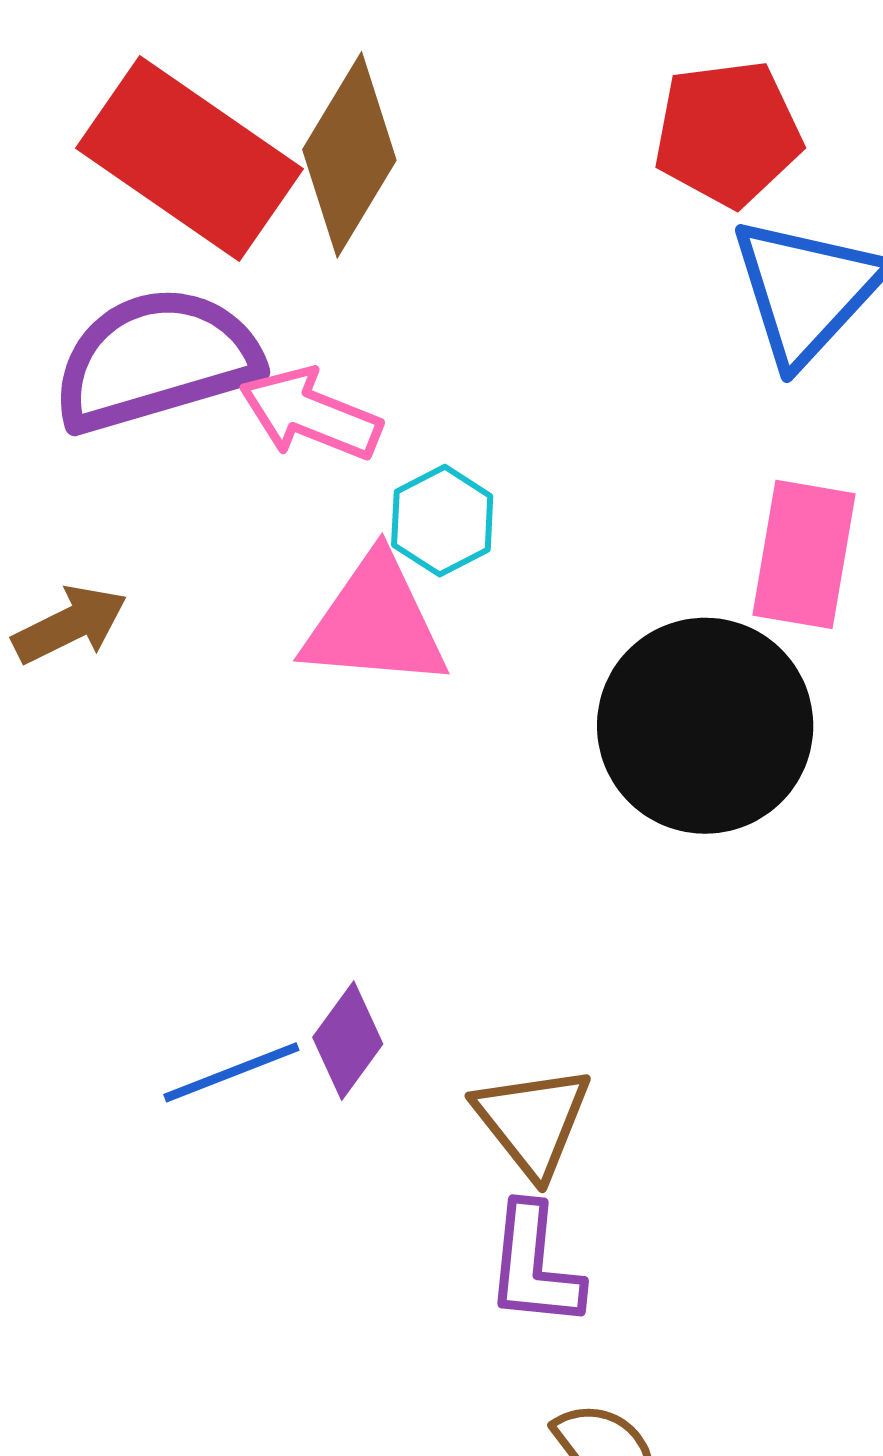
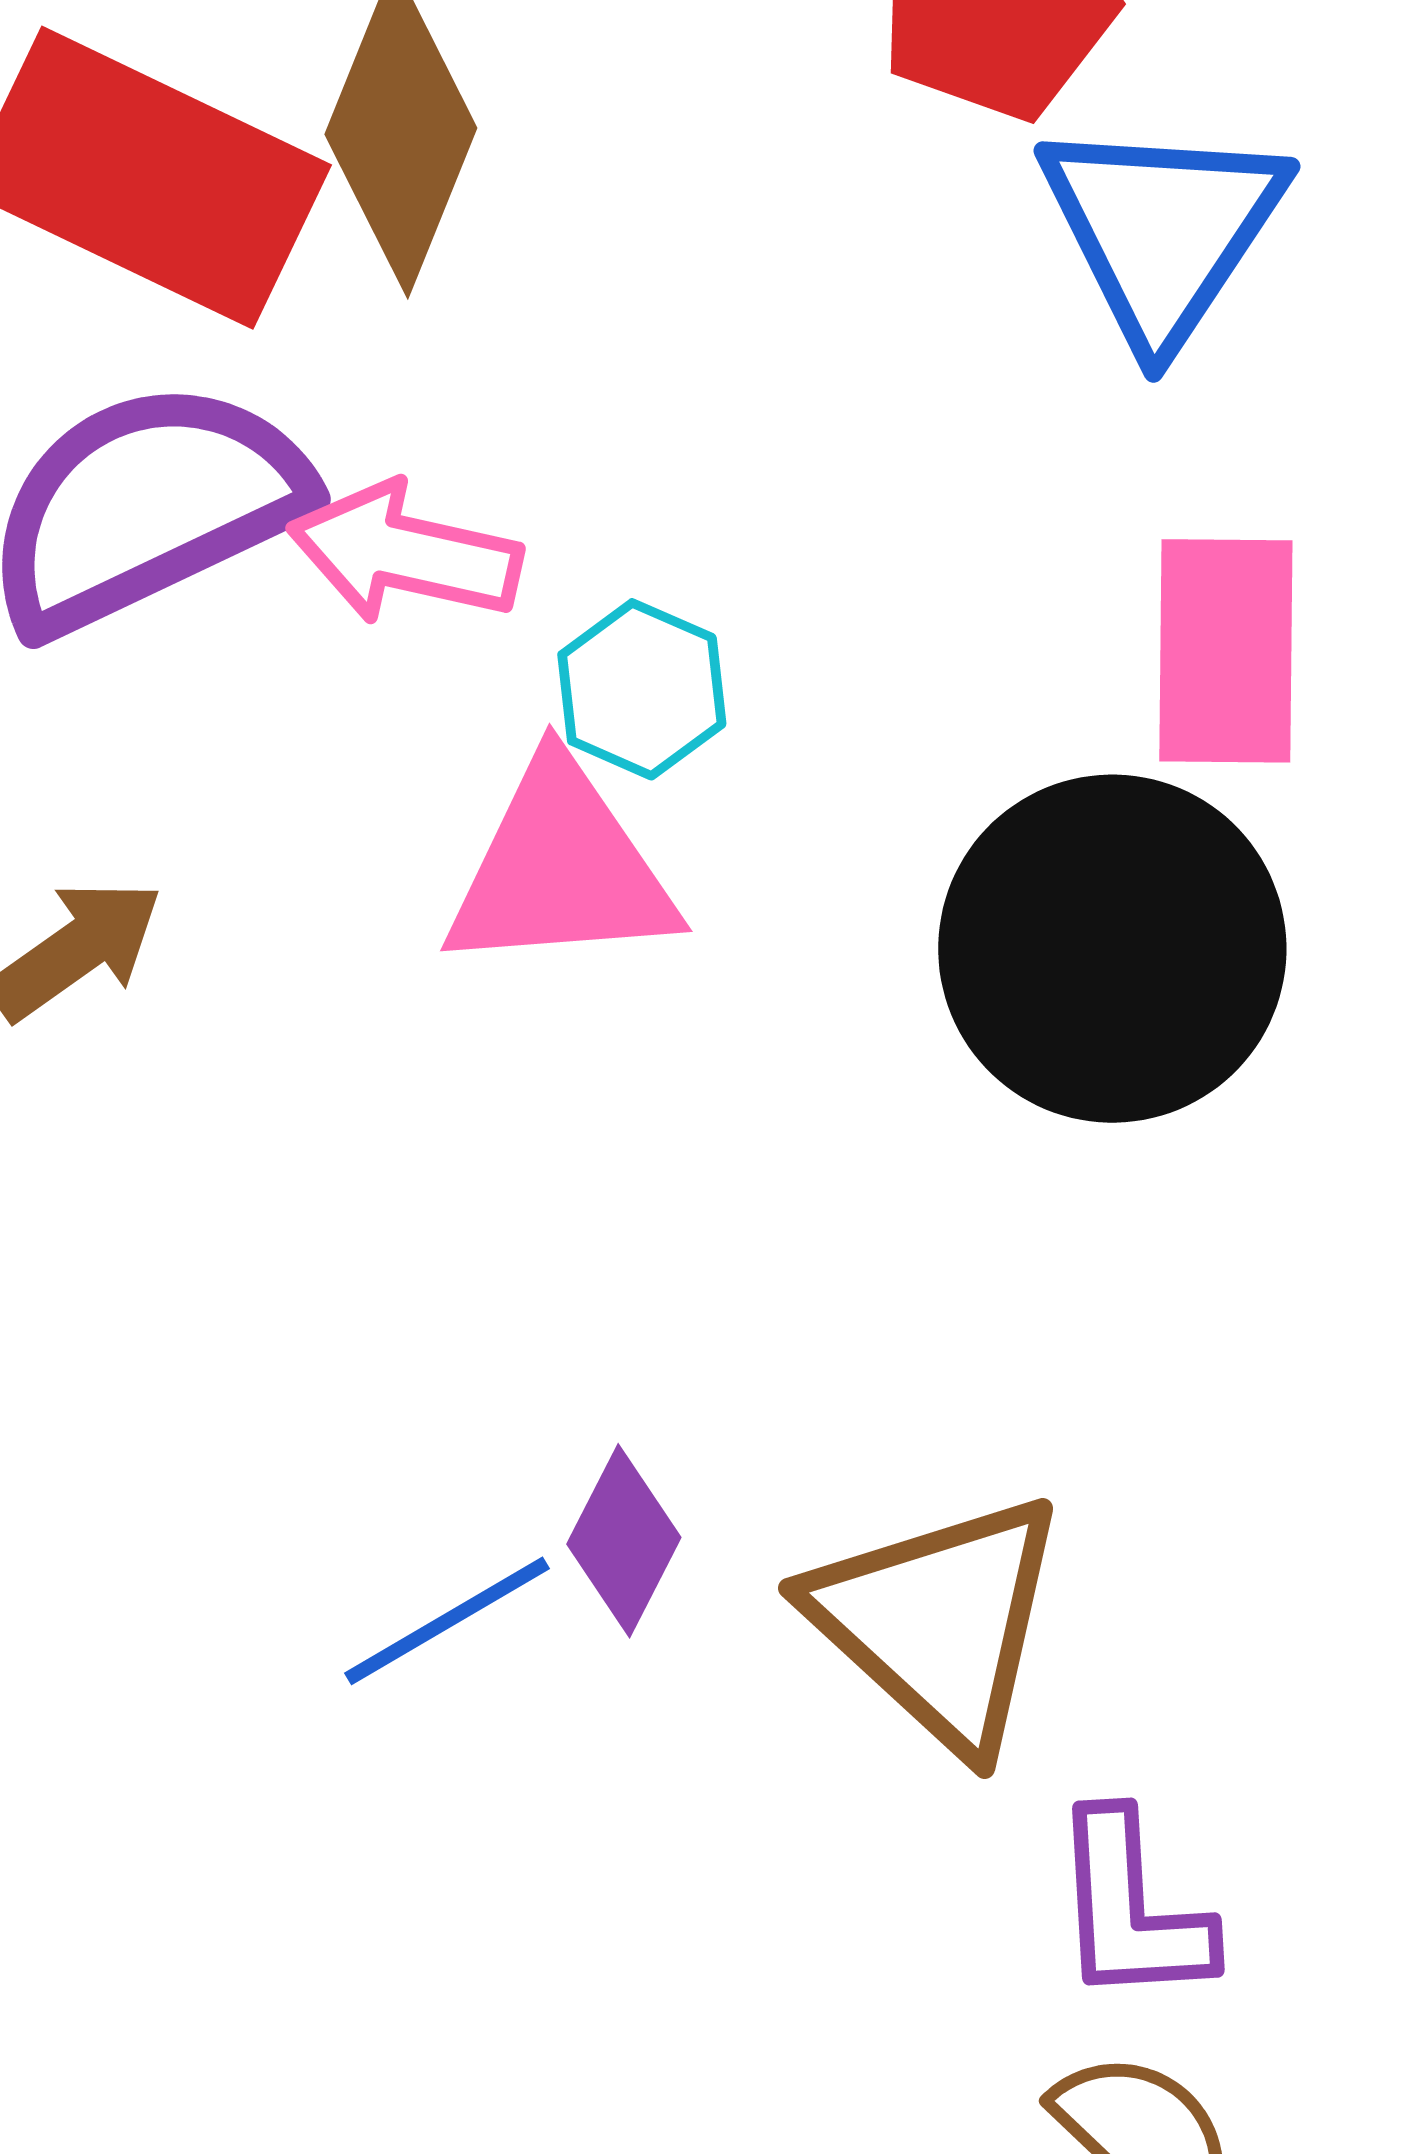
brown triangle: (533, 1121) -> (939, 1622), size x1.4
purple L-shape: (534, 1266) -> (1131, 1909), moved

